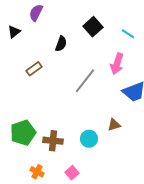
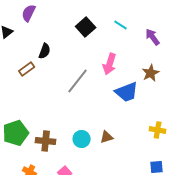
cyan line: (128, 34) -> (121, 25), moved
black semicircle: (61, 44) -> (45, 51), moved
brown triangle: (114, 125) -> (107, 137), moved

